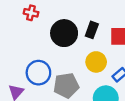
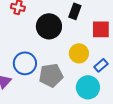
black rectangle: (92, 30) -> (75, 11), moved

